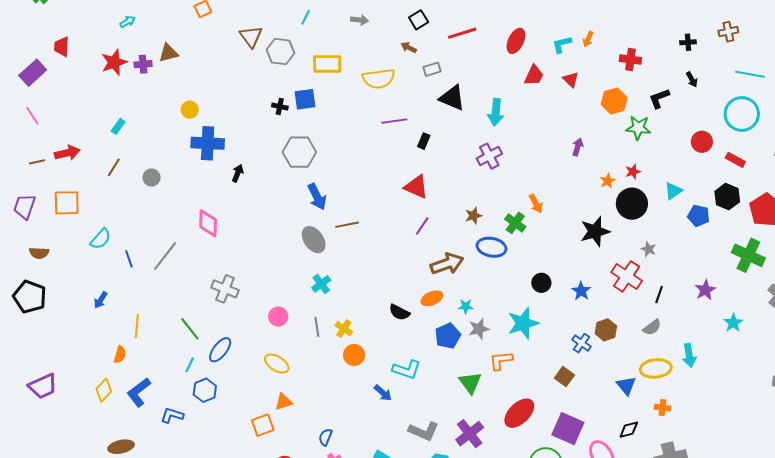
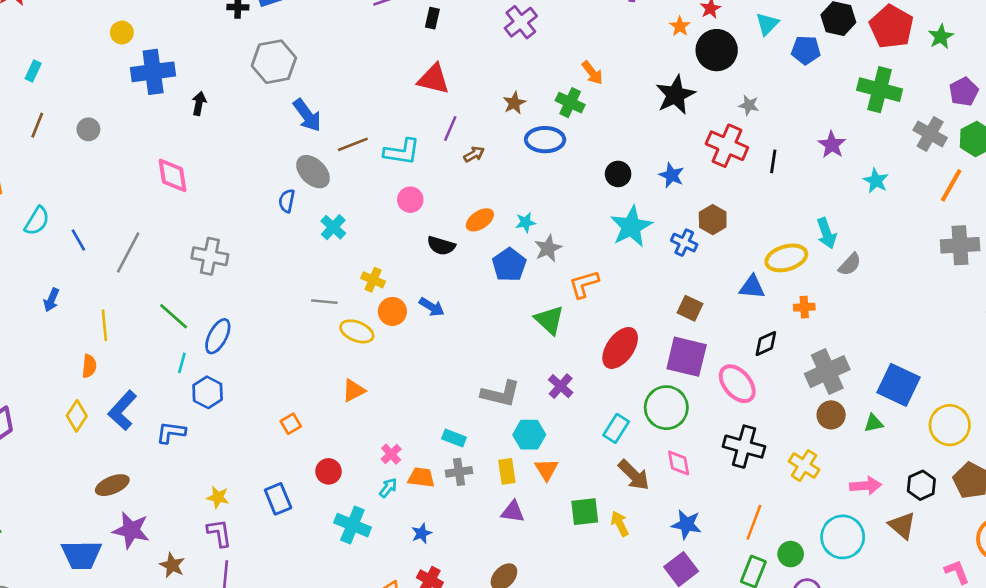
gray line: (165, 256) -> (128, 252), moved
brown arrow: (447, 264) -> (474, 154), moved, size x0.5
pink circle: (278, 317) -> (410, 200), moved
cyan star: (523, 323) -> (631, 227), moved
gray line: (317, 327) -> (324, 302), moved, turned -66
gray semicircle: (652, 327) -> (850, 264), moved
yellow ellipse: (277, 364) -> (357, 331), moved
cyan L-shape: (407, 370) -> (402, 152), moved
brown square: (564, 377) -> (690, 308), moved
blue triangle: (626, 386) -> (752, 287), turned -35
blue arrow: (383, 393) -> (432, 307), moved
orange triangle: (284, 402) -> (354, 390), moved
orange square: (263, 425) -> (291, 424), size x0.7
purple cross: (470, 434) -> (561, 386), size x0.7
blue semicircle: (325, 437) -> (287, 201), moved

